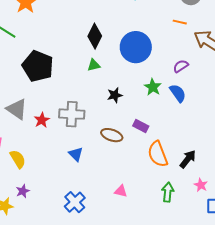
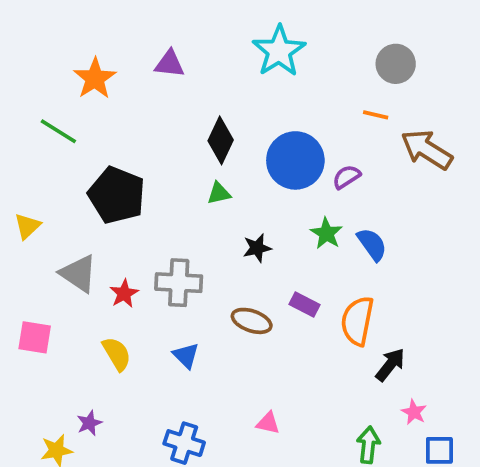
purple semicircle: (181, 66) -> (346, 177), moved
orange semicircle: (158, 154) -> (357, 321), moved, turned 32
yellow semicircle: (18, 159) -> (117, 354), moved
green arrow: (168, 192) -> (368, 445), moved
blue cross: (75, 202) -> (184, 443), turned -30

